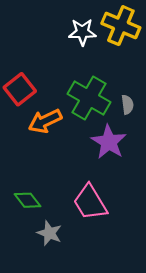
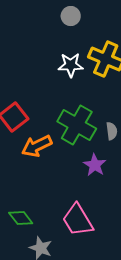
purple star: (109, 142) -> (95, 165), size x0.7

